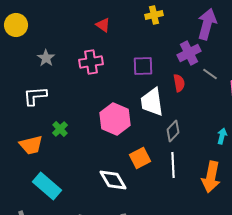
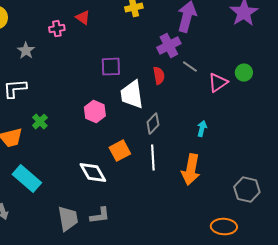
pink cross: (91, 62) -> (57, 29), moved, size x0.7
purple square: (143, 66) -> (111, 67), moved
pink hexagon: (115, 119) -> (95, 112), size x0.7

